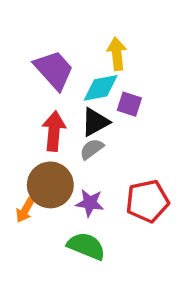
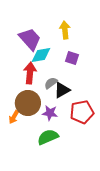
cyan diamond: (101, 88) -> (41, 55), moved
black triangle: (95, 122) -> (62, 90), moved
green semicircle: (86, 246) -> (48, 137), turned -45

